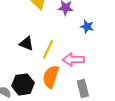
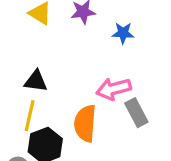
yellow line: (48, 49) -> (30, 116), moved
gray rectangle: (83, 88) -> (136, 113), moved

